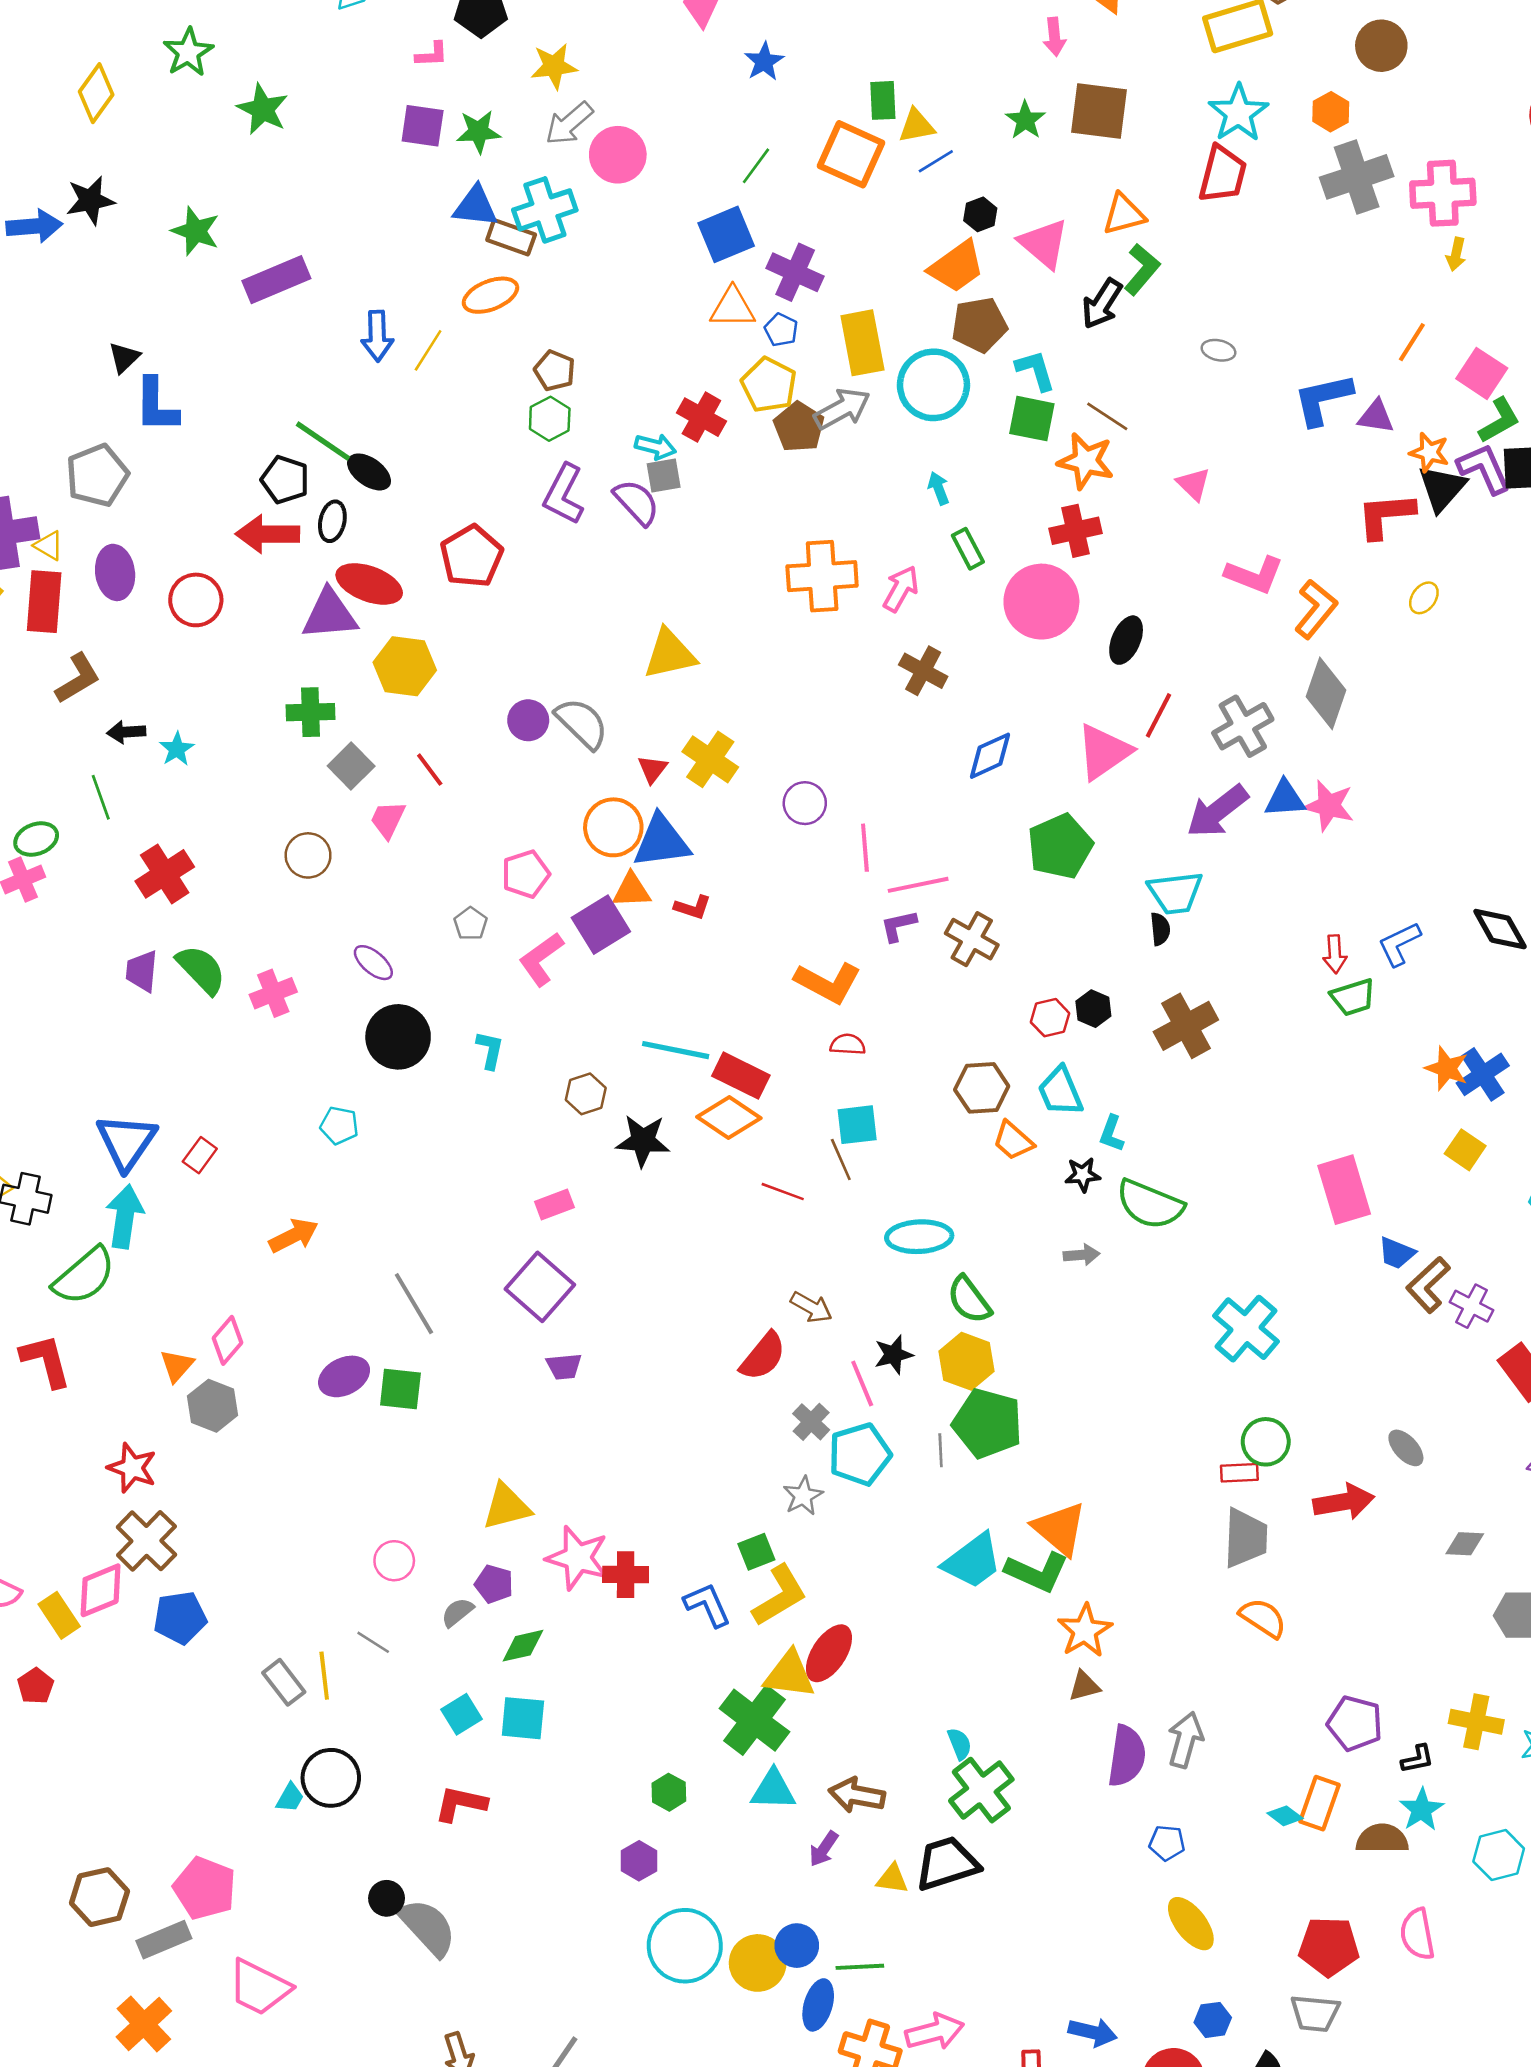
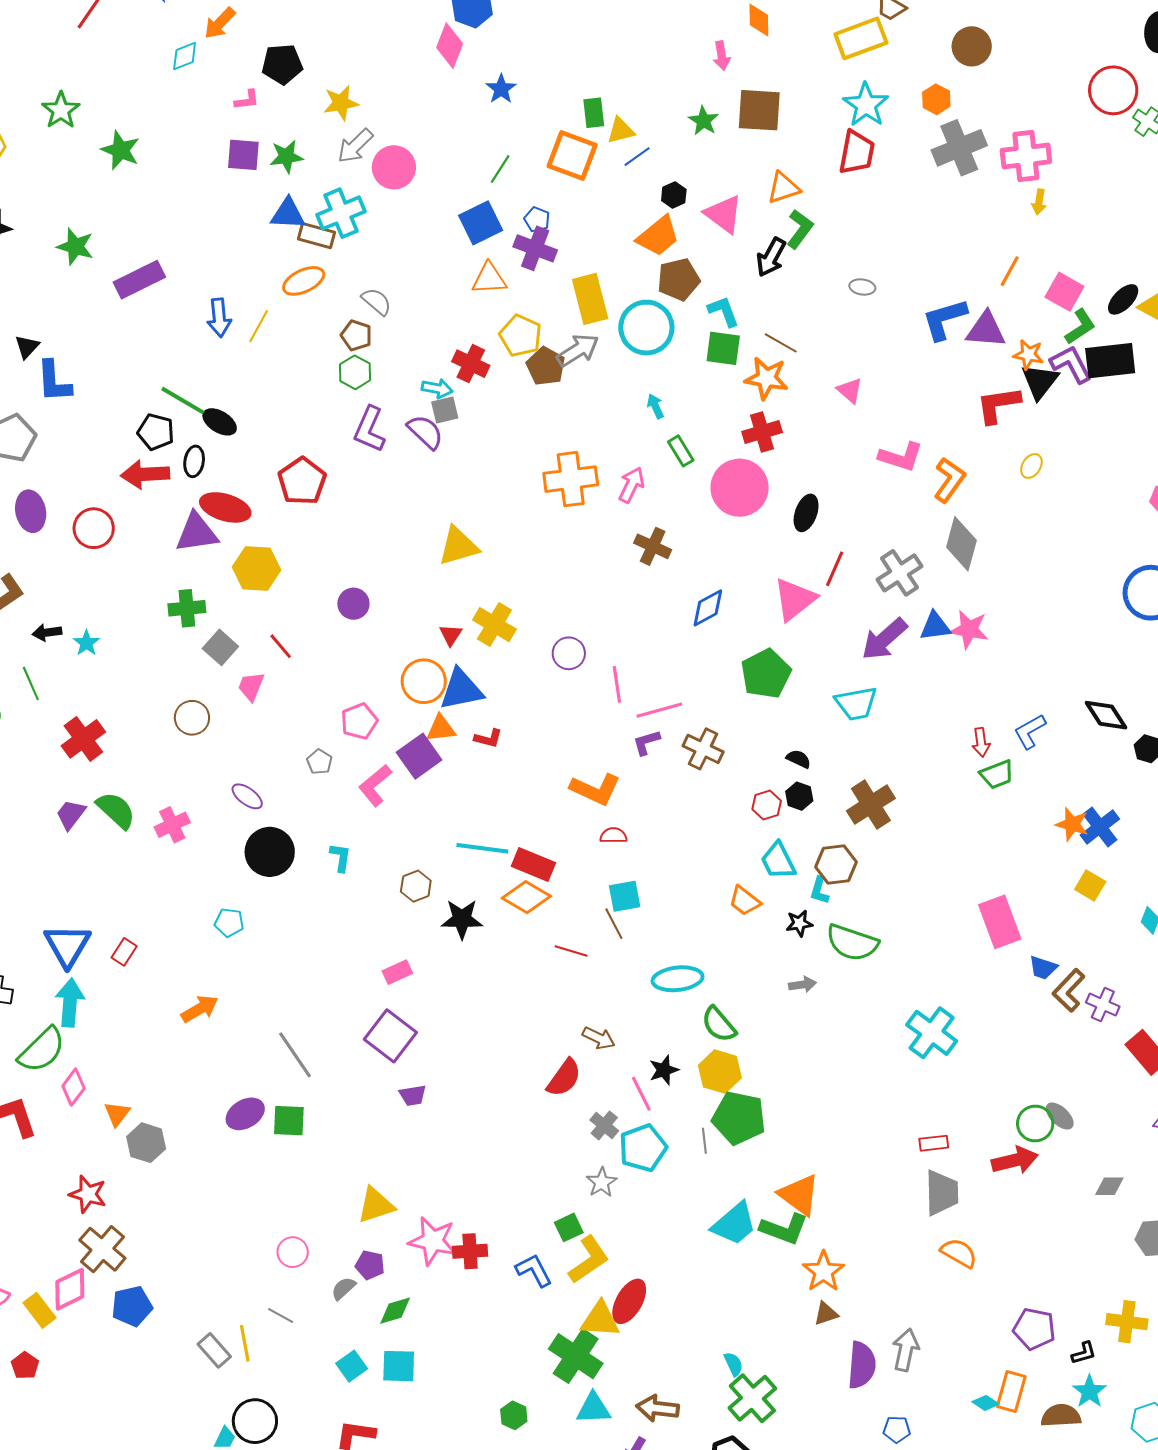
blue pentagon: (781, 330) -> (537, 219), moved
purple triangle: (1376, 417) -> (986, 330), size x1.4
gray semicircle: (582, 723) -> (376, 302), moved, size x0.7
black semicircle: (1160, 929) -> (799, 759), moved, turned -55
purple trapezoid: (142, 971) -> (71, 814), turned 36
brown hexagon: (982, 1088) -> (836, 864), moved
pink diamond: (227, 1340) -> (74, 1087), moved
green circle: (1266, 1442) -> (1035, 1123), moved

